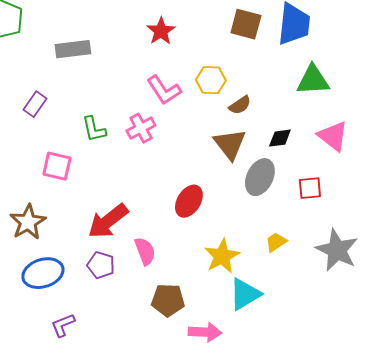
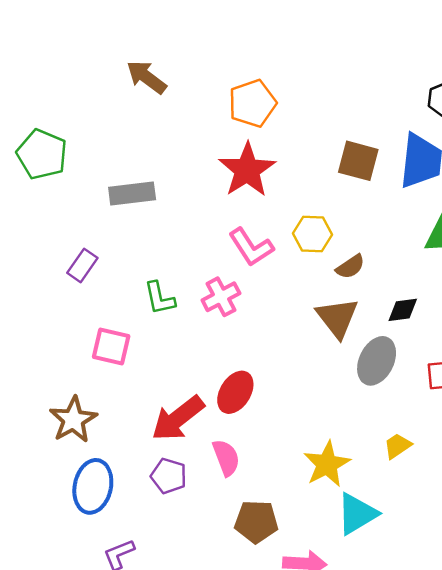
red star: (161, 31) -> (247, 170), size x1.5
red ellipse: (189, 201) -> (235, 392), moved
blue ellipse: (43, 273) -> (93, 486), turned -60

